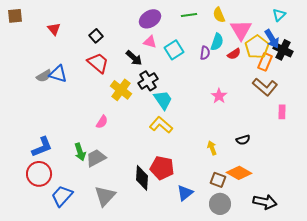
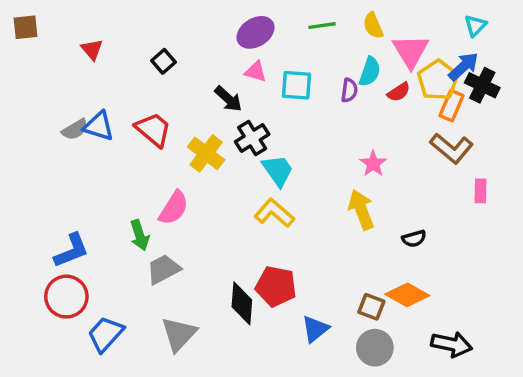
blue arrow: (272, 39) -> (463, 66), turned -102
cyan square: (174, 50) -> (296, 85), turned 36
red trapezoid: (98, 63) -> (153, 130), moved
pink semicircle: (102, 122) -> (174, 208), size x1.5
yellow arrow: (212, 148) -> (361, 210), moved, size x1.6
green arrow: (80, 152) -> (140, 235), moved

